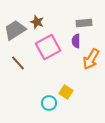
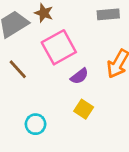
purple semicircle: (76, 41) -> (79, 76), moved, turned -128
cyan circle: (49, 103) -> (36, 124), moved

